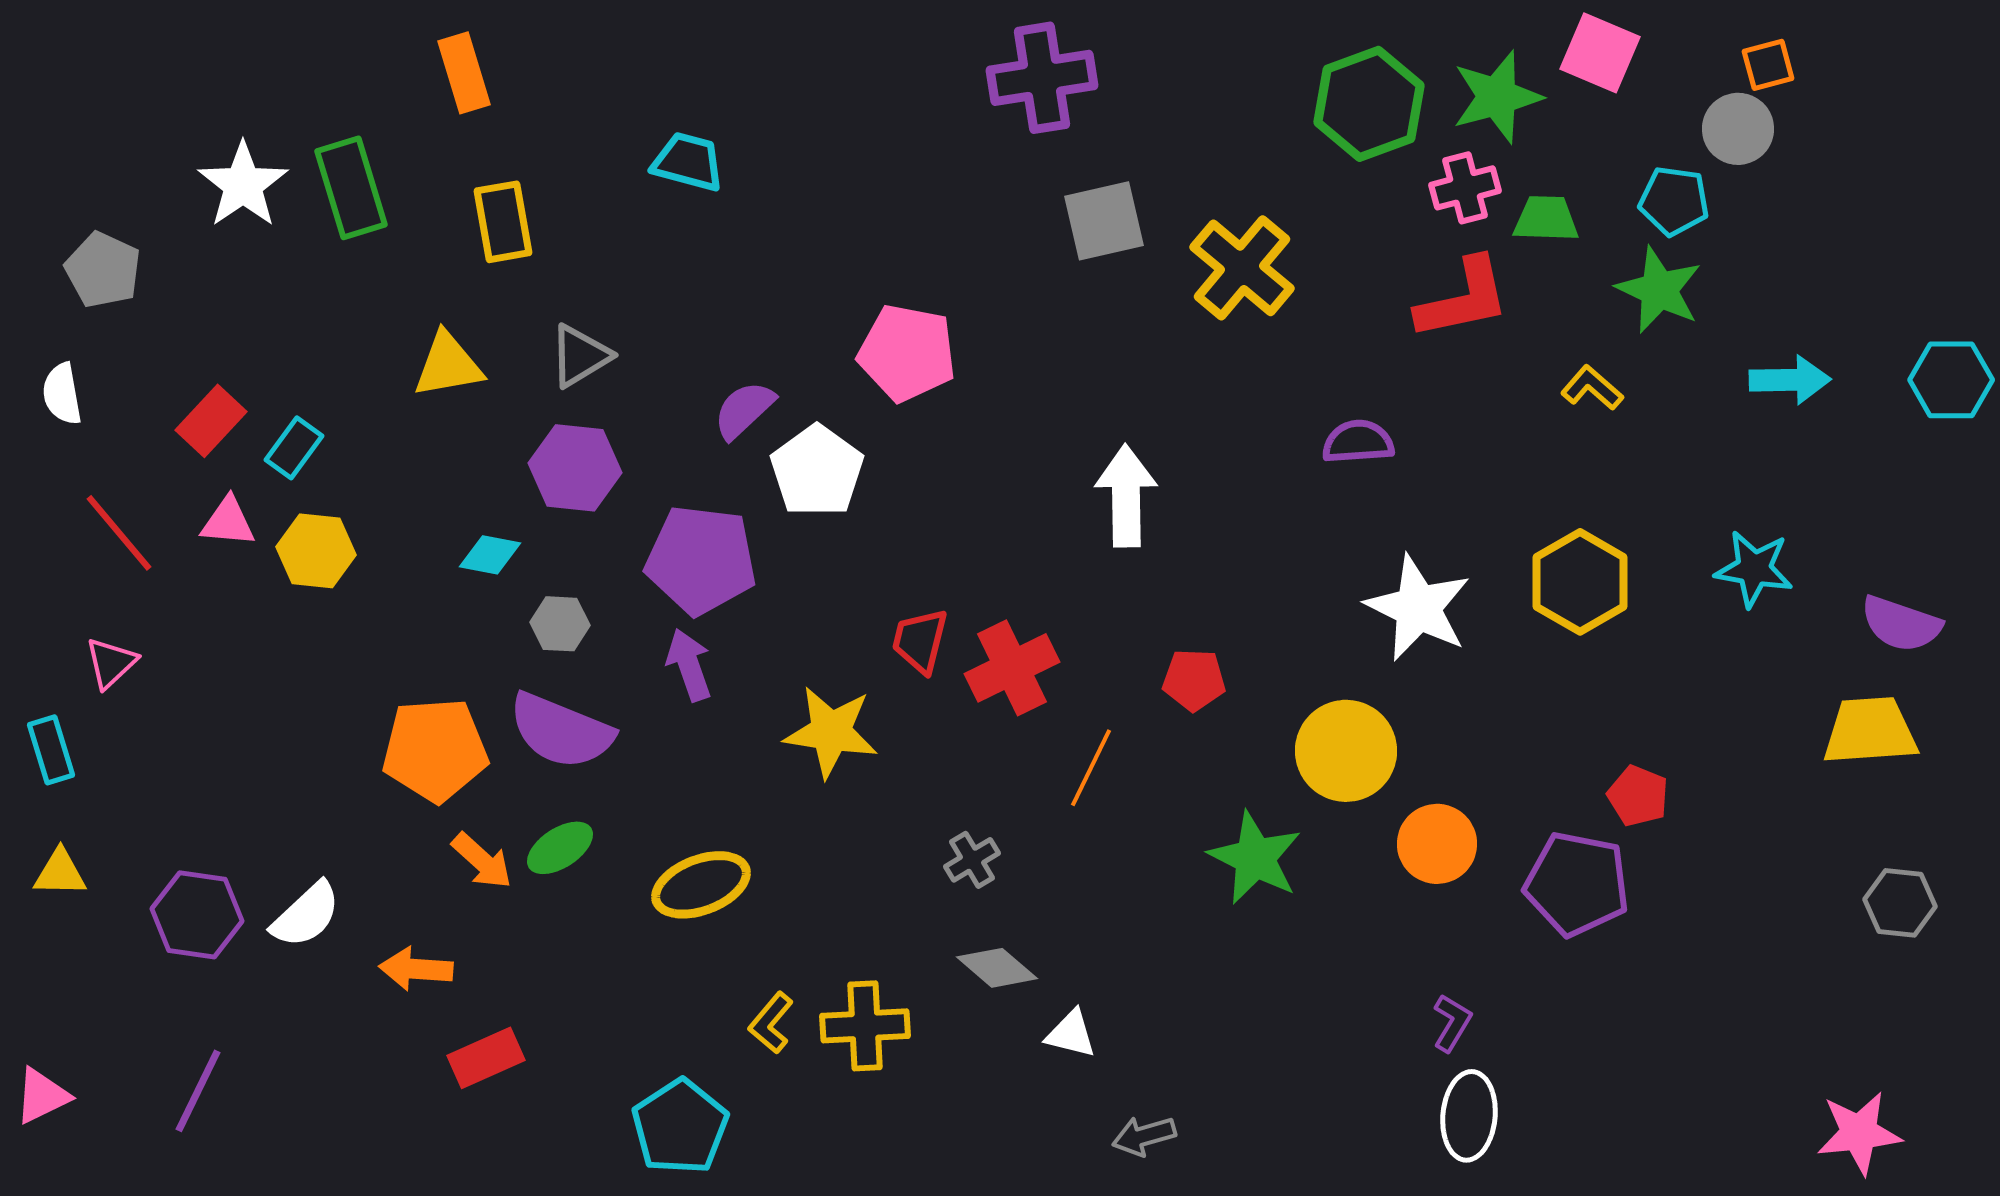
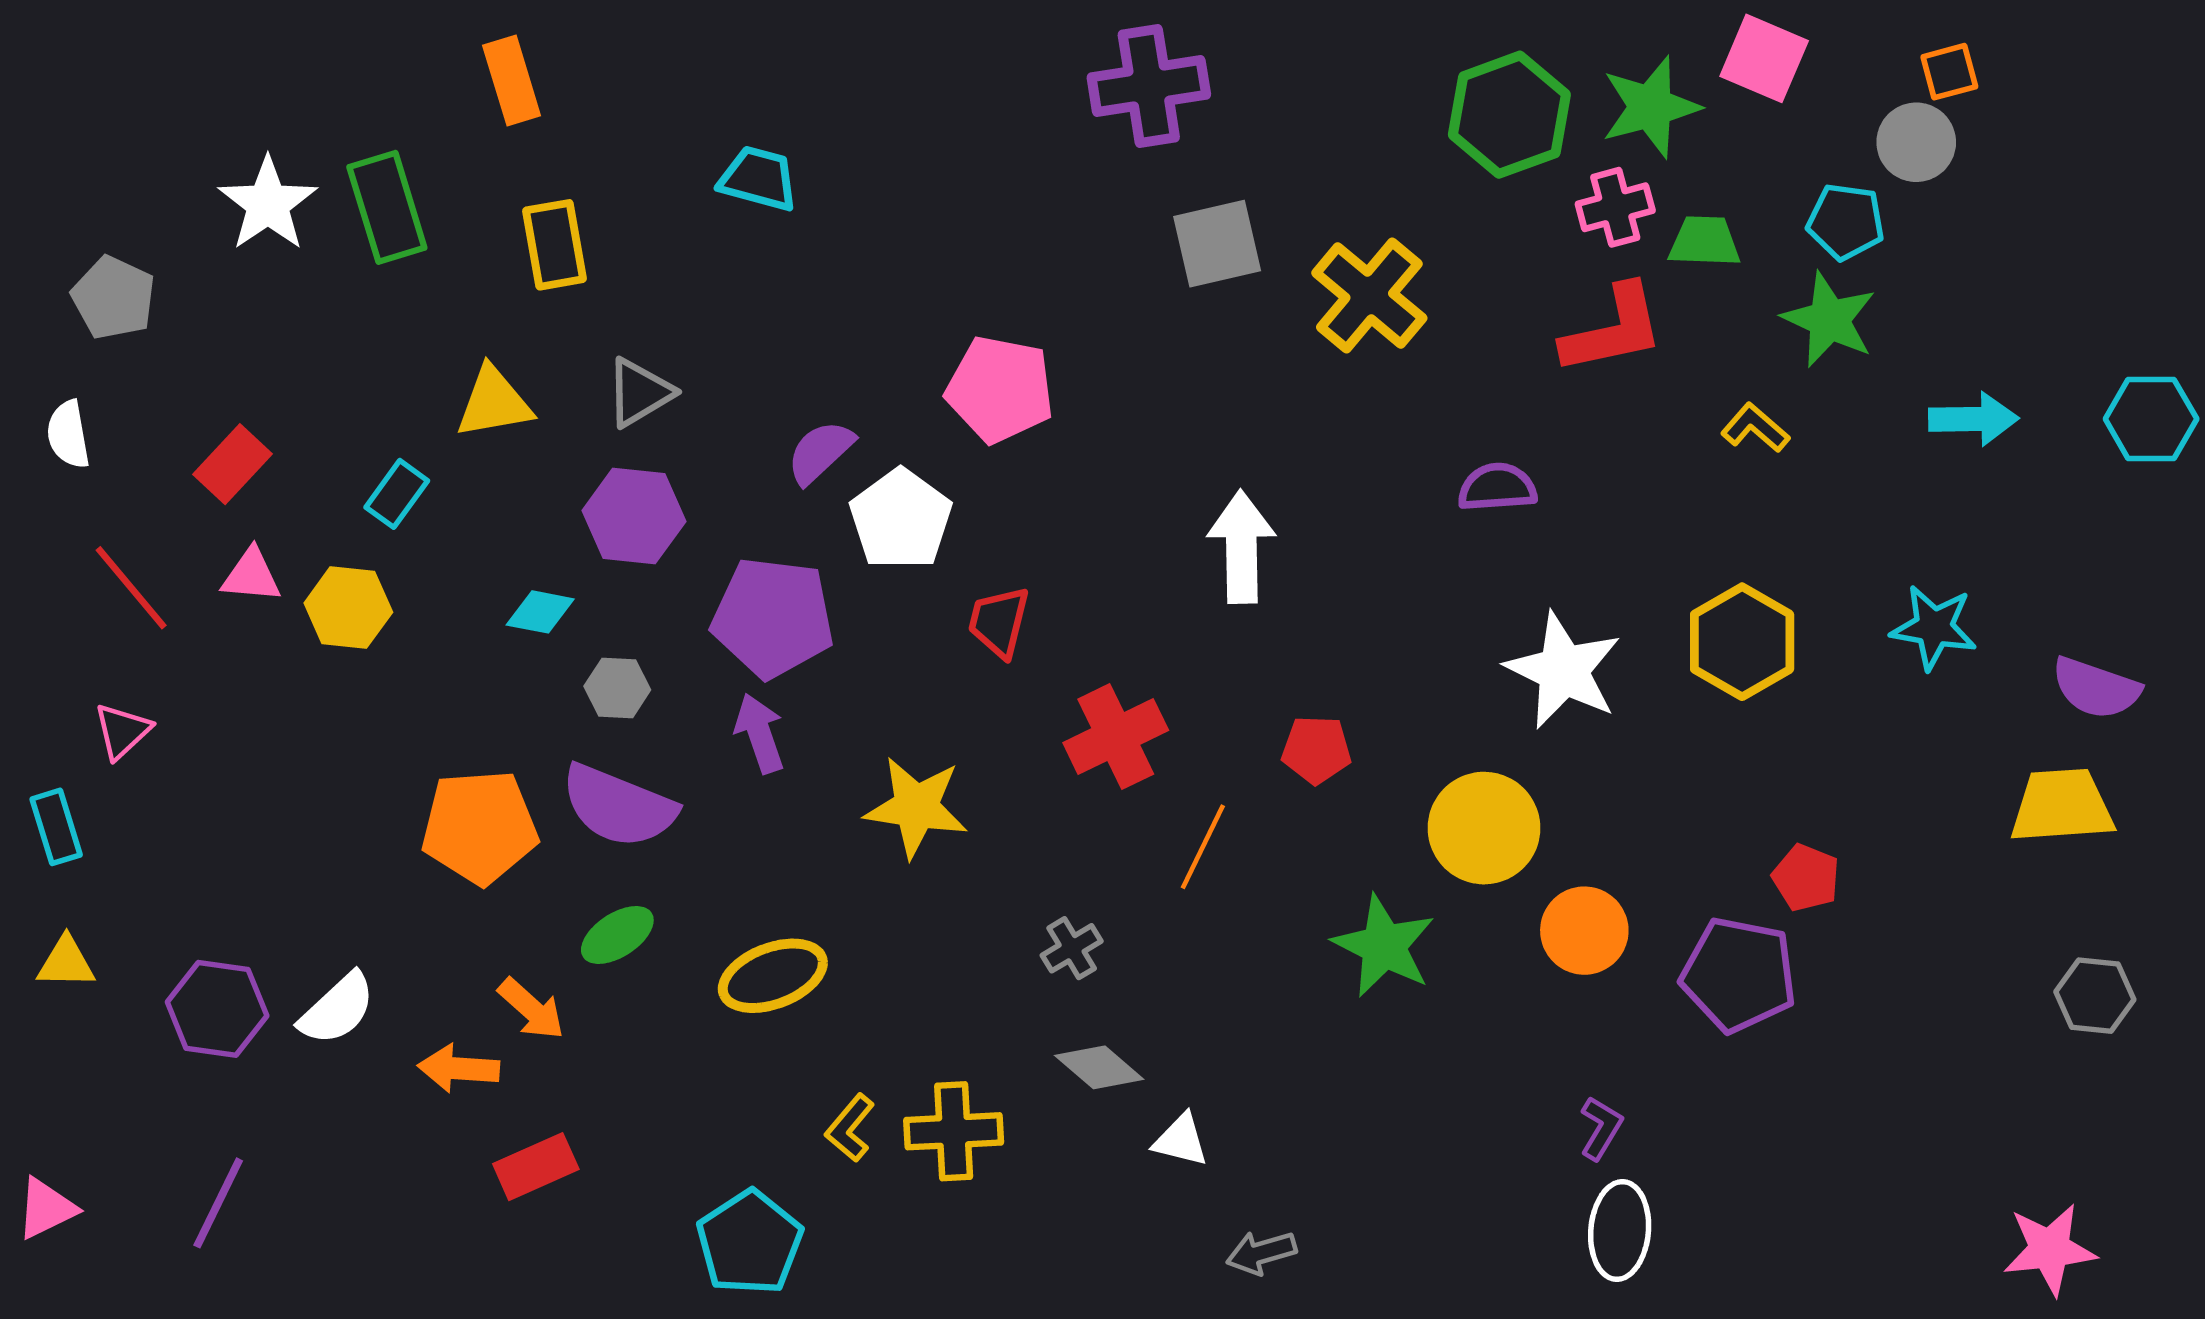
cyan rectangle: (294, 448) -> (397, 494), moved
red trapezoid: (920, 641) -> (999, 622), moved
orange arrow: (482, 861) -> (531, 1009), moved

